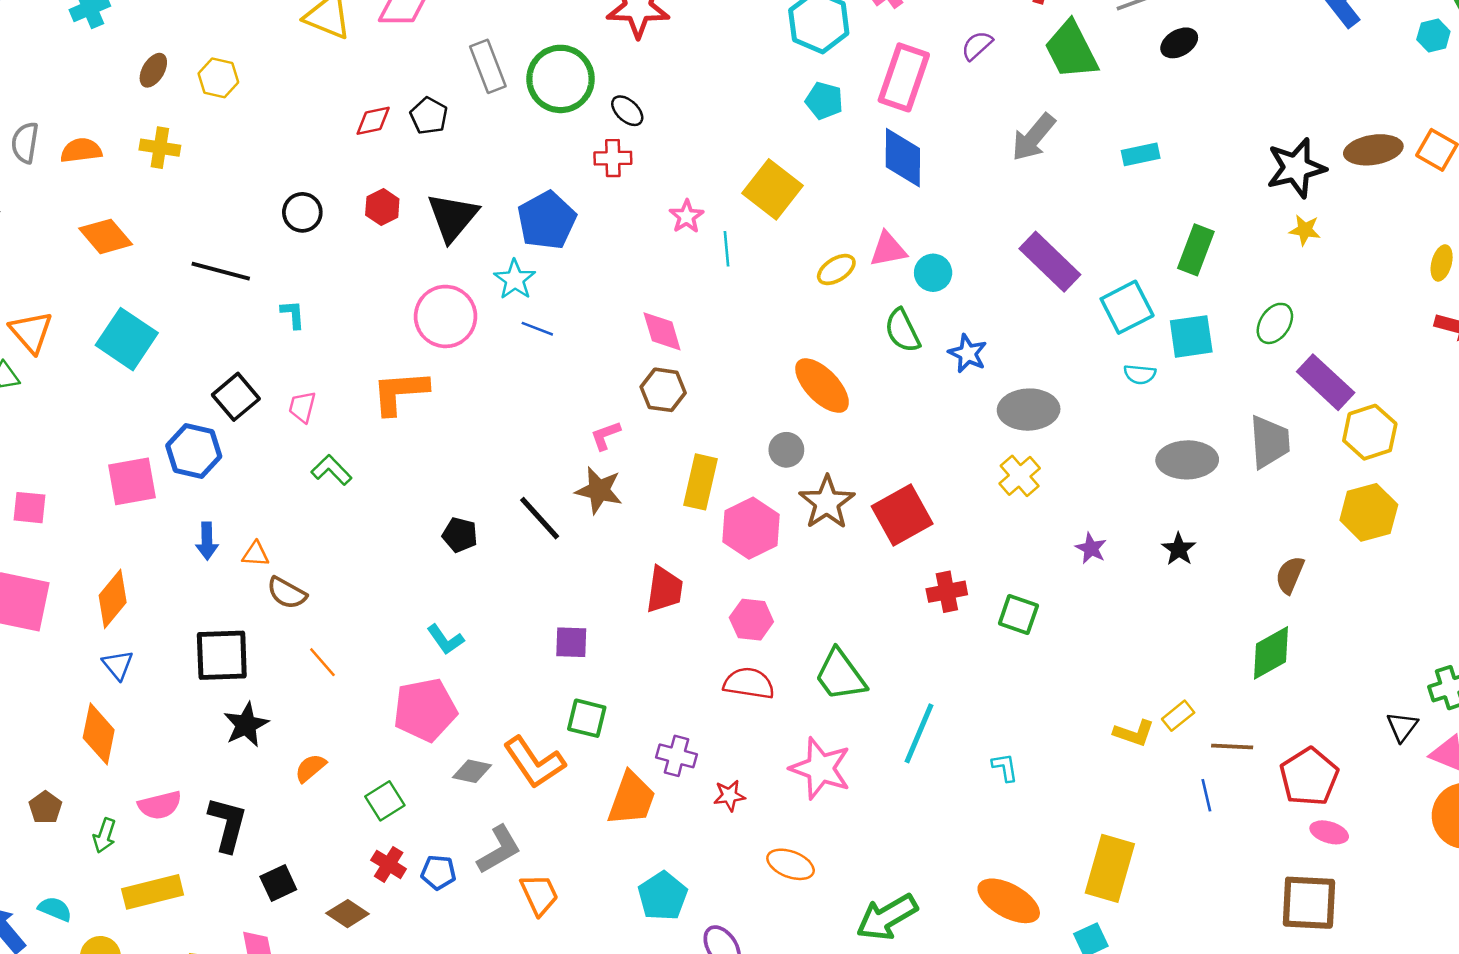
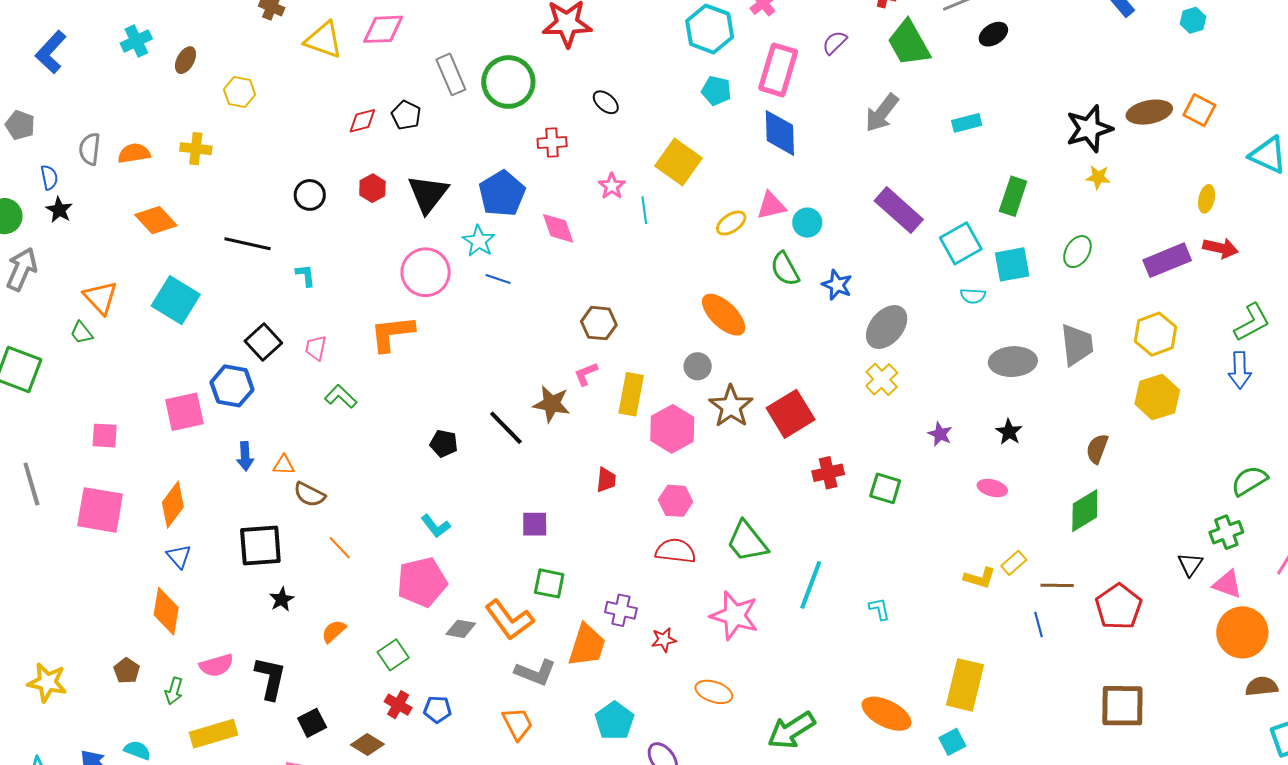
brown ellipse: (153, 70) -> (186, 60), moved
black ellipse: (627, 111) -> (606, 102), moved
pink diamond: (662, 331) -> (558, 228), moved
purple rectangle: (1326, 382) -> (1167, 260), moved, turned -63
gray ellipse: (1029, 410) -> (887, 327), turned -45
pink L-shape: (605, 435) -> (586, 374), moved
red trapezoid: (664, 589) -> (606, 480), size x0.7
black star: (246, 725) -> (282, 599), size x0.7
pink ellipse: (1329, 832) -> (992, 488), moved
gray L-shape: (499, 850) -> (535, 672), moved, turned 54

